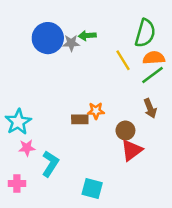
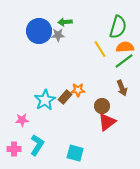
green arrow: (87, 36) -> (65, 22), moved
brown rectangle: (80, 119) -> (65, 97), turned -48
cyan star: (18, 122) -> (45, 100), moved
cyan L-shape: (50, 164) -> (37, 145), moved

